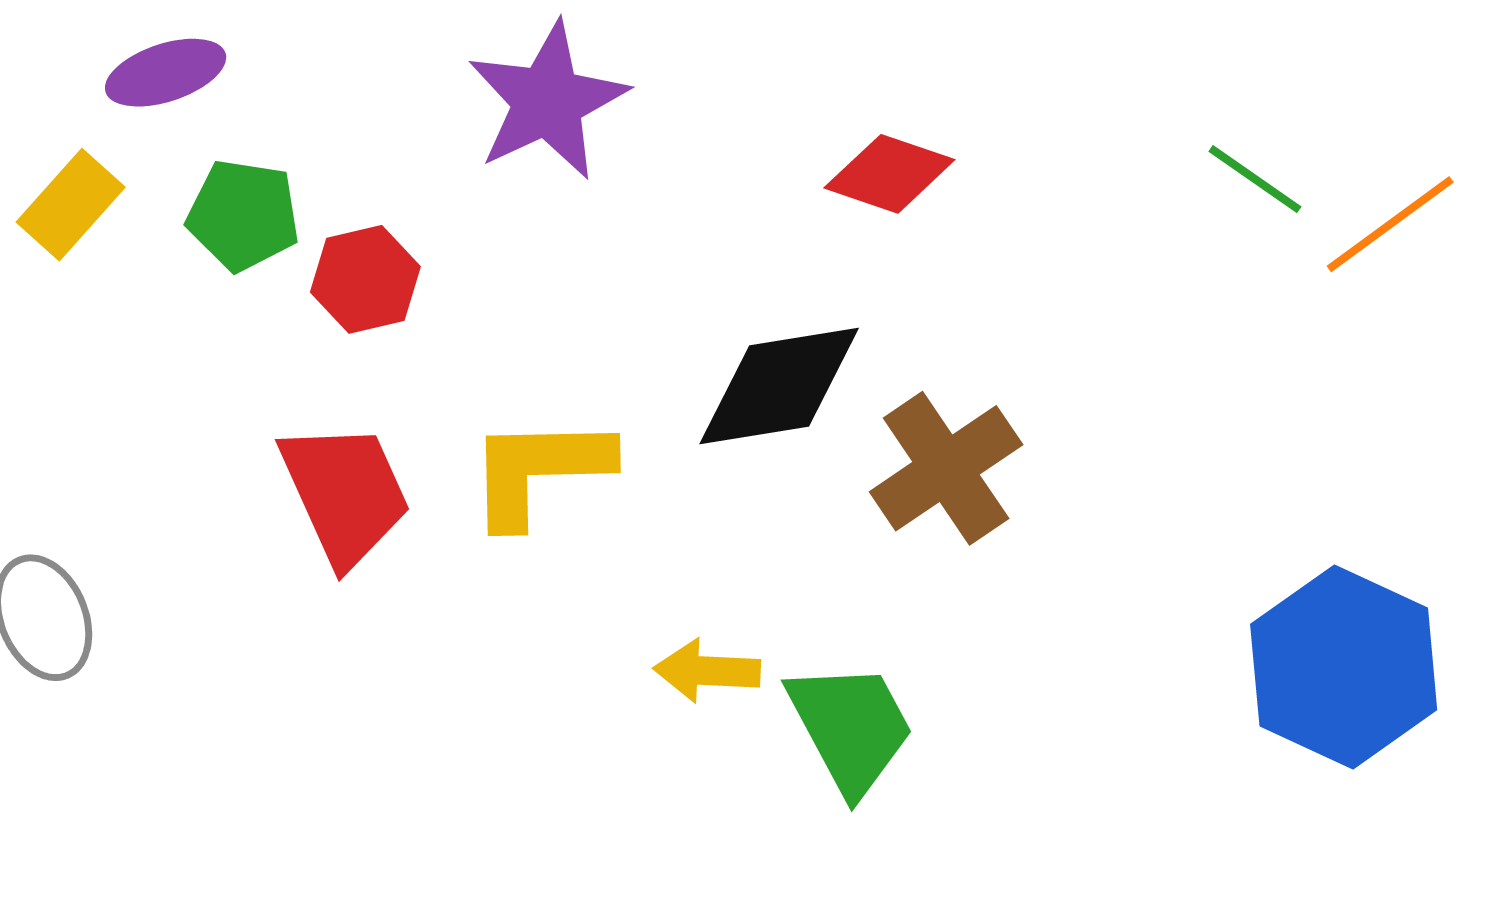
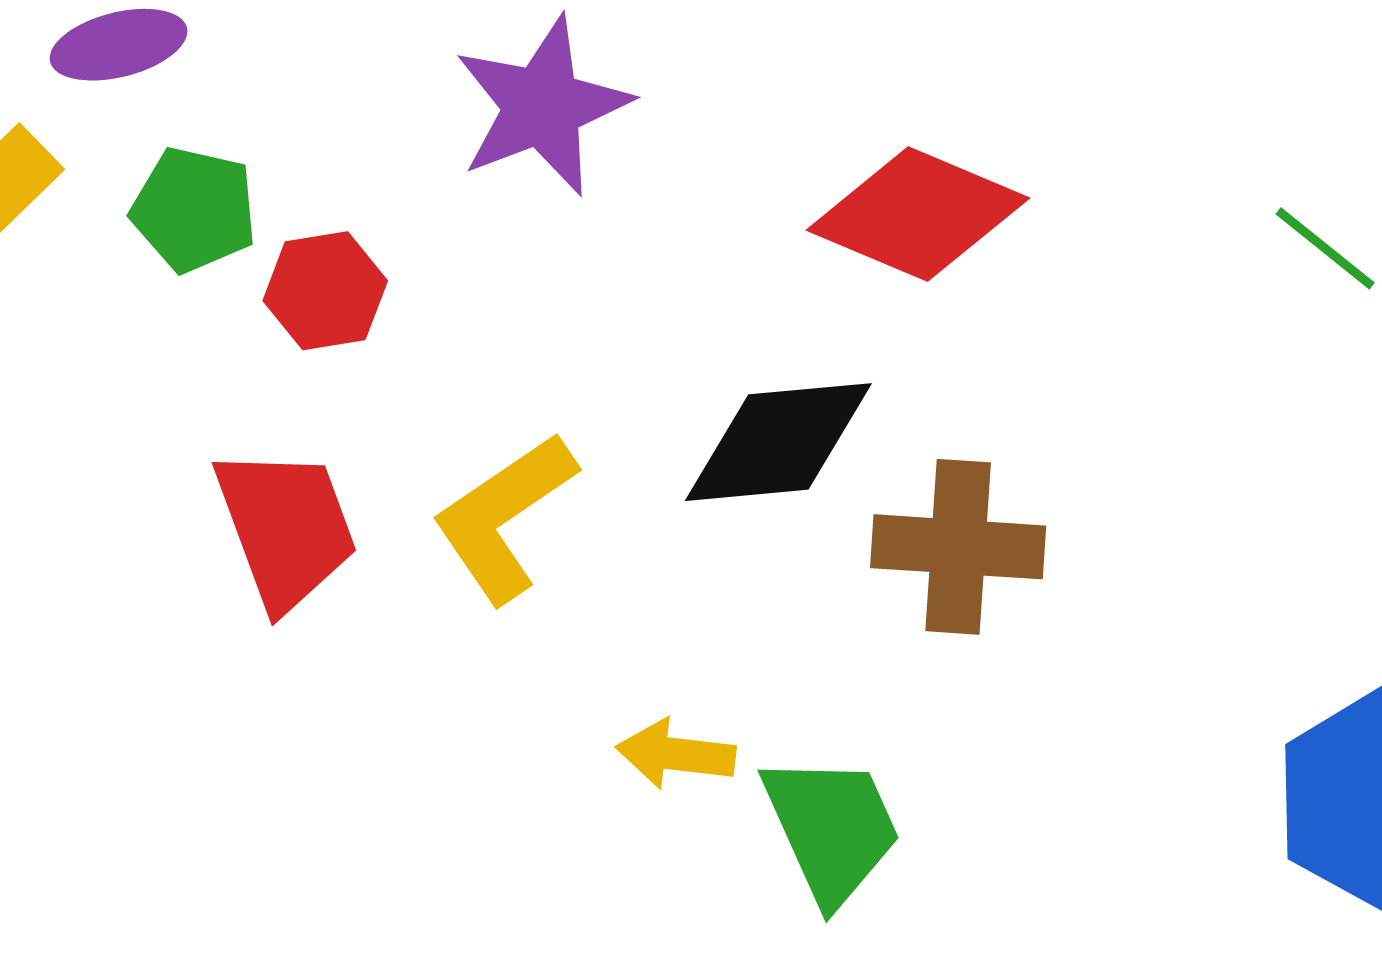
red diamond: (889, 174) -> (918, 214), size x1.5
brown cross: (946, 468) -> (958, 547), turned 34
yellow L-shape: (539, 470) -> (504, 517), turned -37

